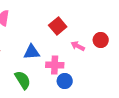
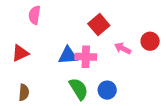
pink cross: (55, 65) -> (86, 57), moved
green semicircle: (23, 80) -> (79, 89), moved

